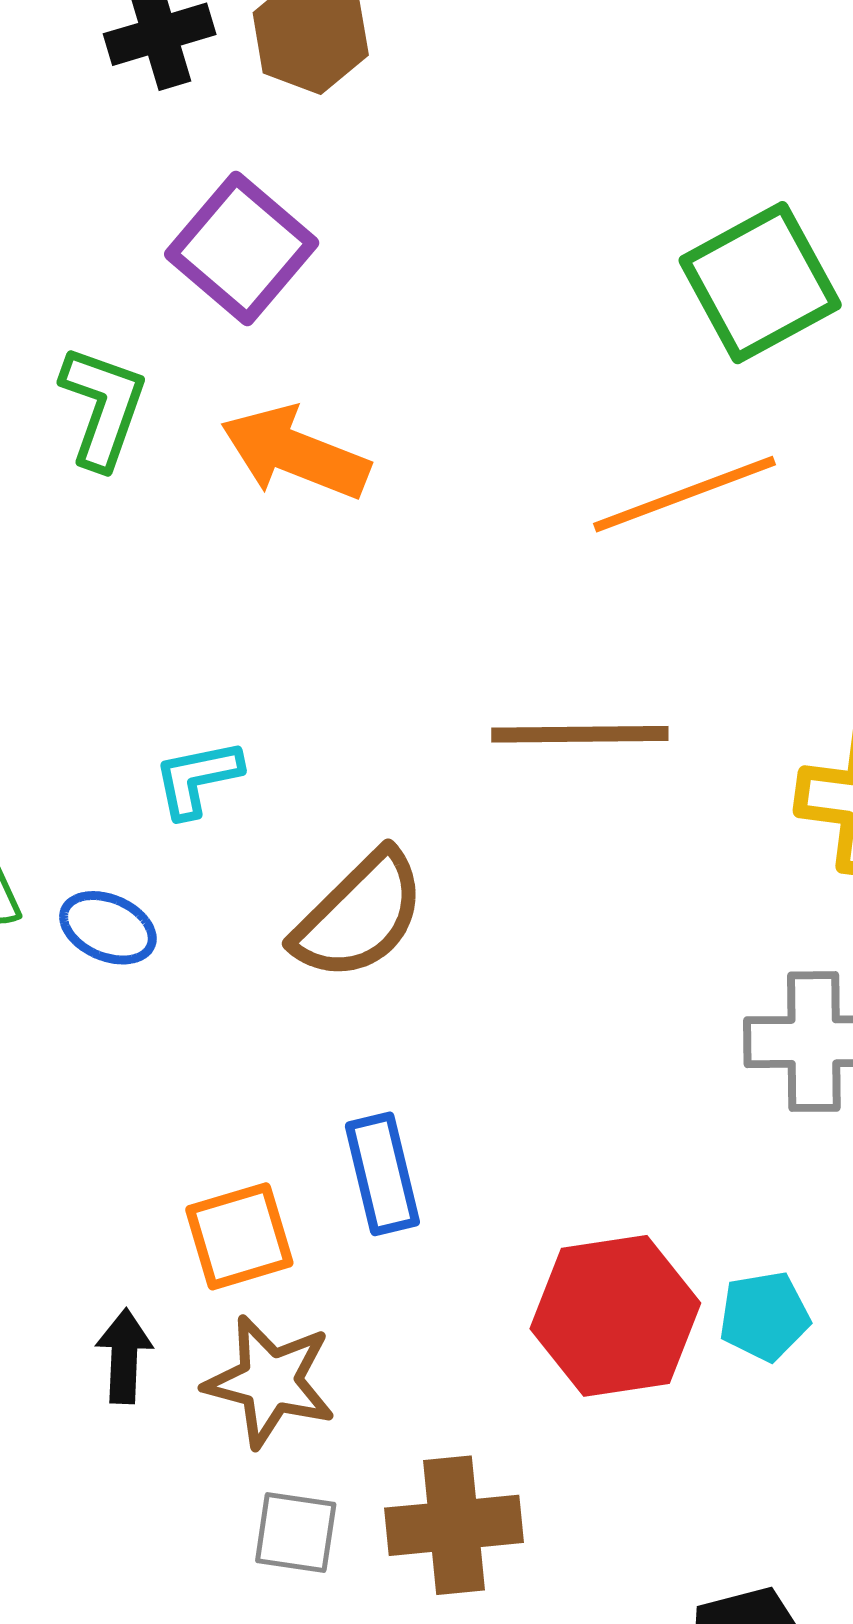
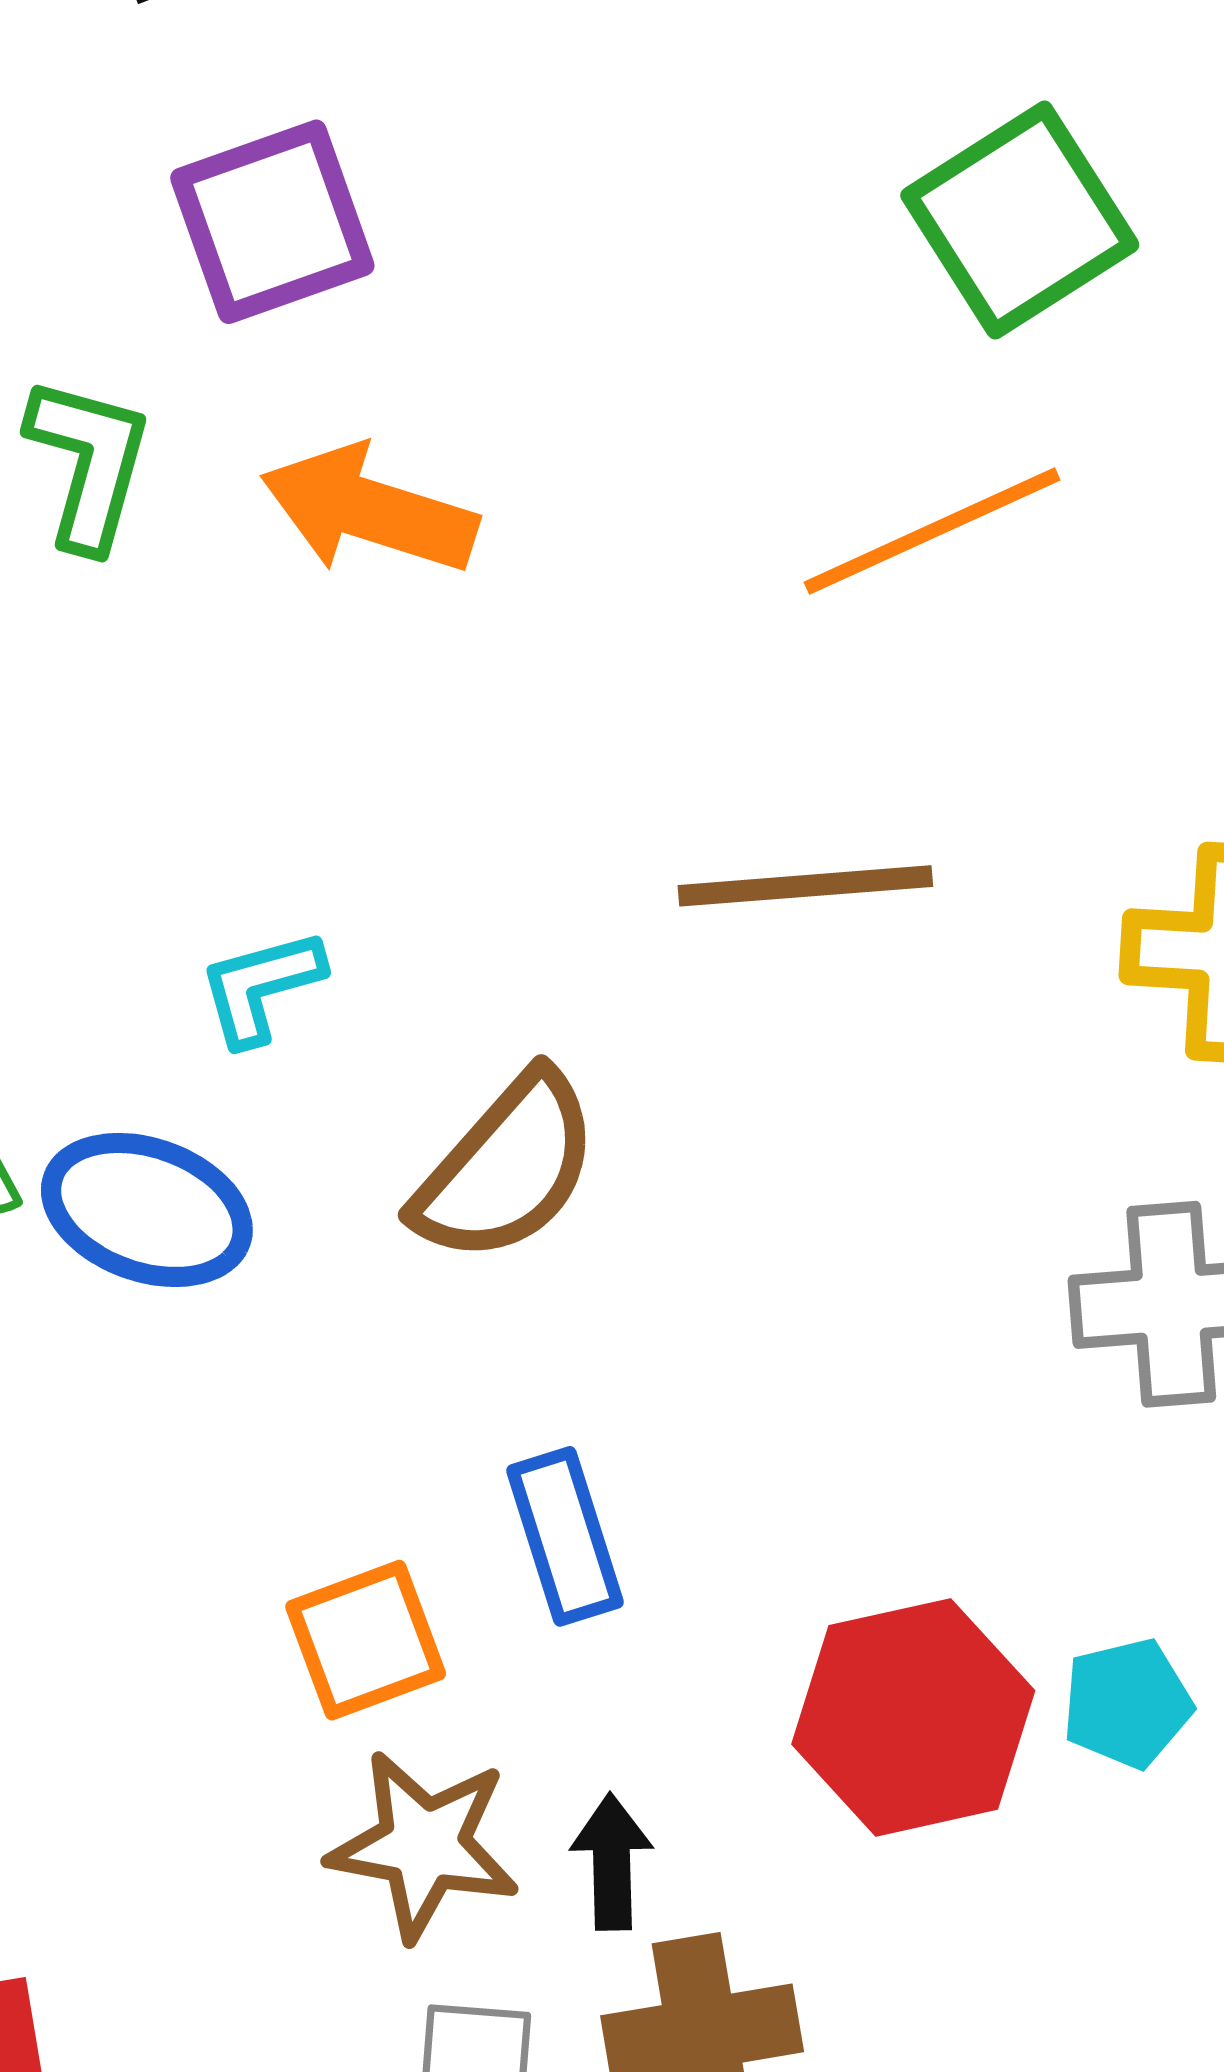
purple square: (242, 248) -> (272, 222), turned 34
blue ellipse: (108, 928) -> (147, 1210), size x1.5
black arrow: (124, 1356) -> (612, 1862), moved

